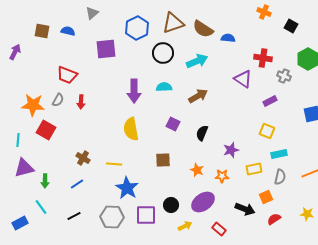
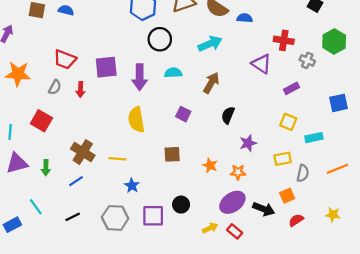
purple square: (106, 49) -> (106, 67), moved
black circle: (163, 53) -> (160, 39), moved
brown arrow: (198, 96) -> (211, 83), turned -30
orange star: (33, 105) -> (18, 74), moved
black semicircle: (202, 133) -> (228, 115), moved
cyan rectangle: (279, 154) -> (314, 138), moved
brown cross: (83, 158) -> (83, 152), size x1.5
yellow rectangle: (254, 169) -> (283, 159), moved
green arrow: (45, 181) -> (46, 168), moved
blue star: (127, 188) -> (132, 186), size x0.6
purple ellipse: (203, 202) -> (232, 202), moved
yellow arrow: (185, 226) -> (210, 228), moved

